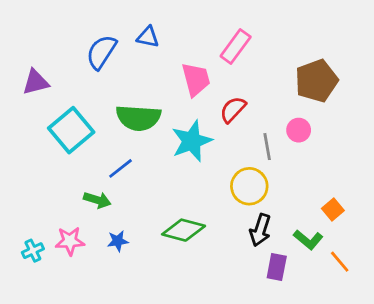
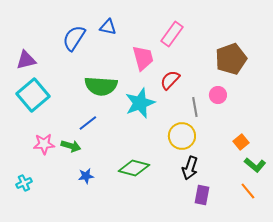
cyan square: (71, 130) -> (33, 95), moved
orange square: (333, 210) -> (241, 142), moved
green L-shape: (308, 240) -> (255, 165), moved
pink star: (70, 241) -> (44, 144), moved

